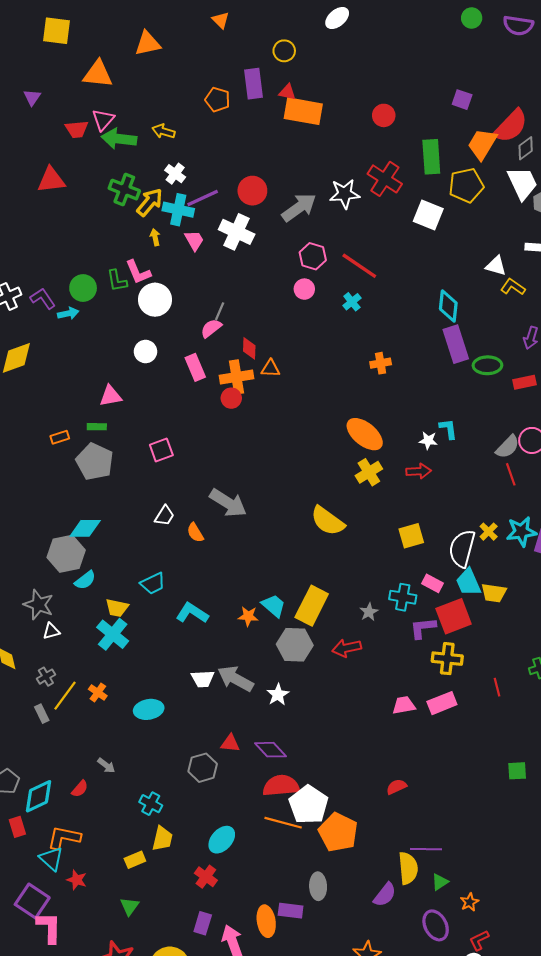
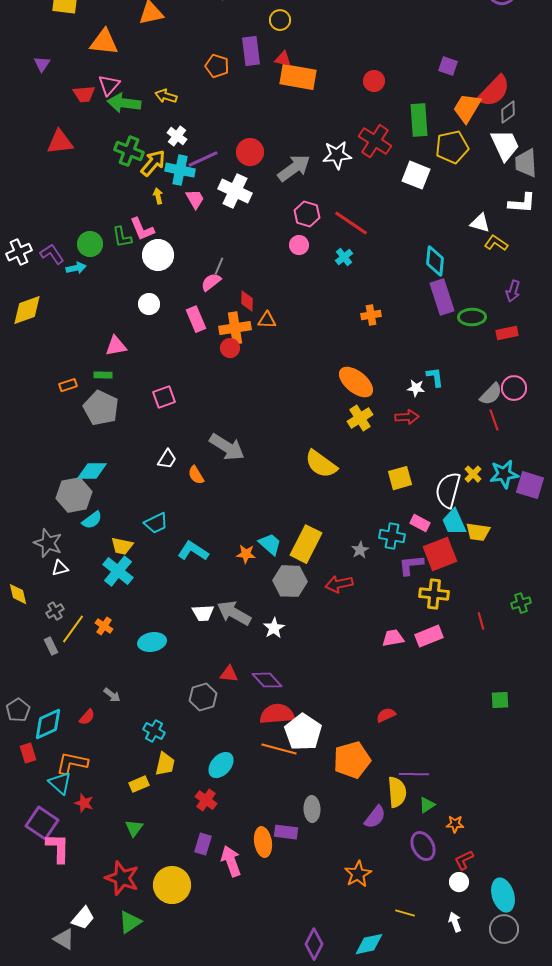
orange pentagon: (338, 832) -> (352, 760), moved, turned 30
orange star: (469, 902) -> (455, 824), turned 30

